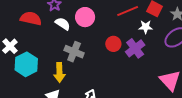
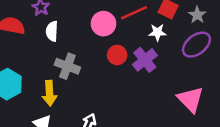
pink circle: (85, 17) -> (103, 24), moved
white semicircle: (63, 24) -> (52, 31), turned -119

